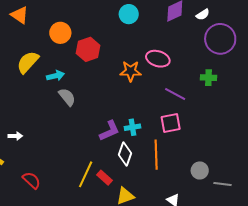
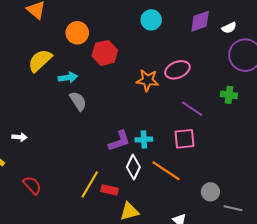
pink ellipse: (158, 59) -> (177, 70), turned -45
orange line: (156, 155) -> (166, 171), turned -60
red rectangle: (105, 178) -> (109, 190), turned -35

